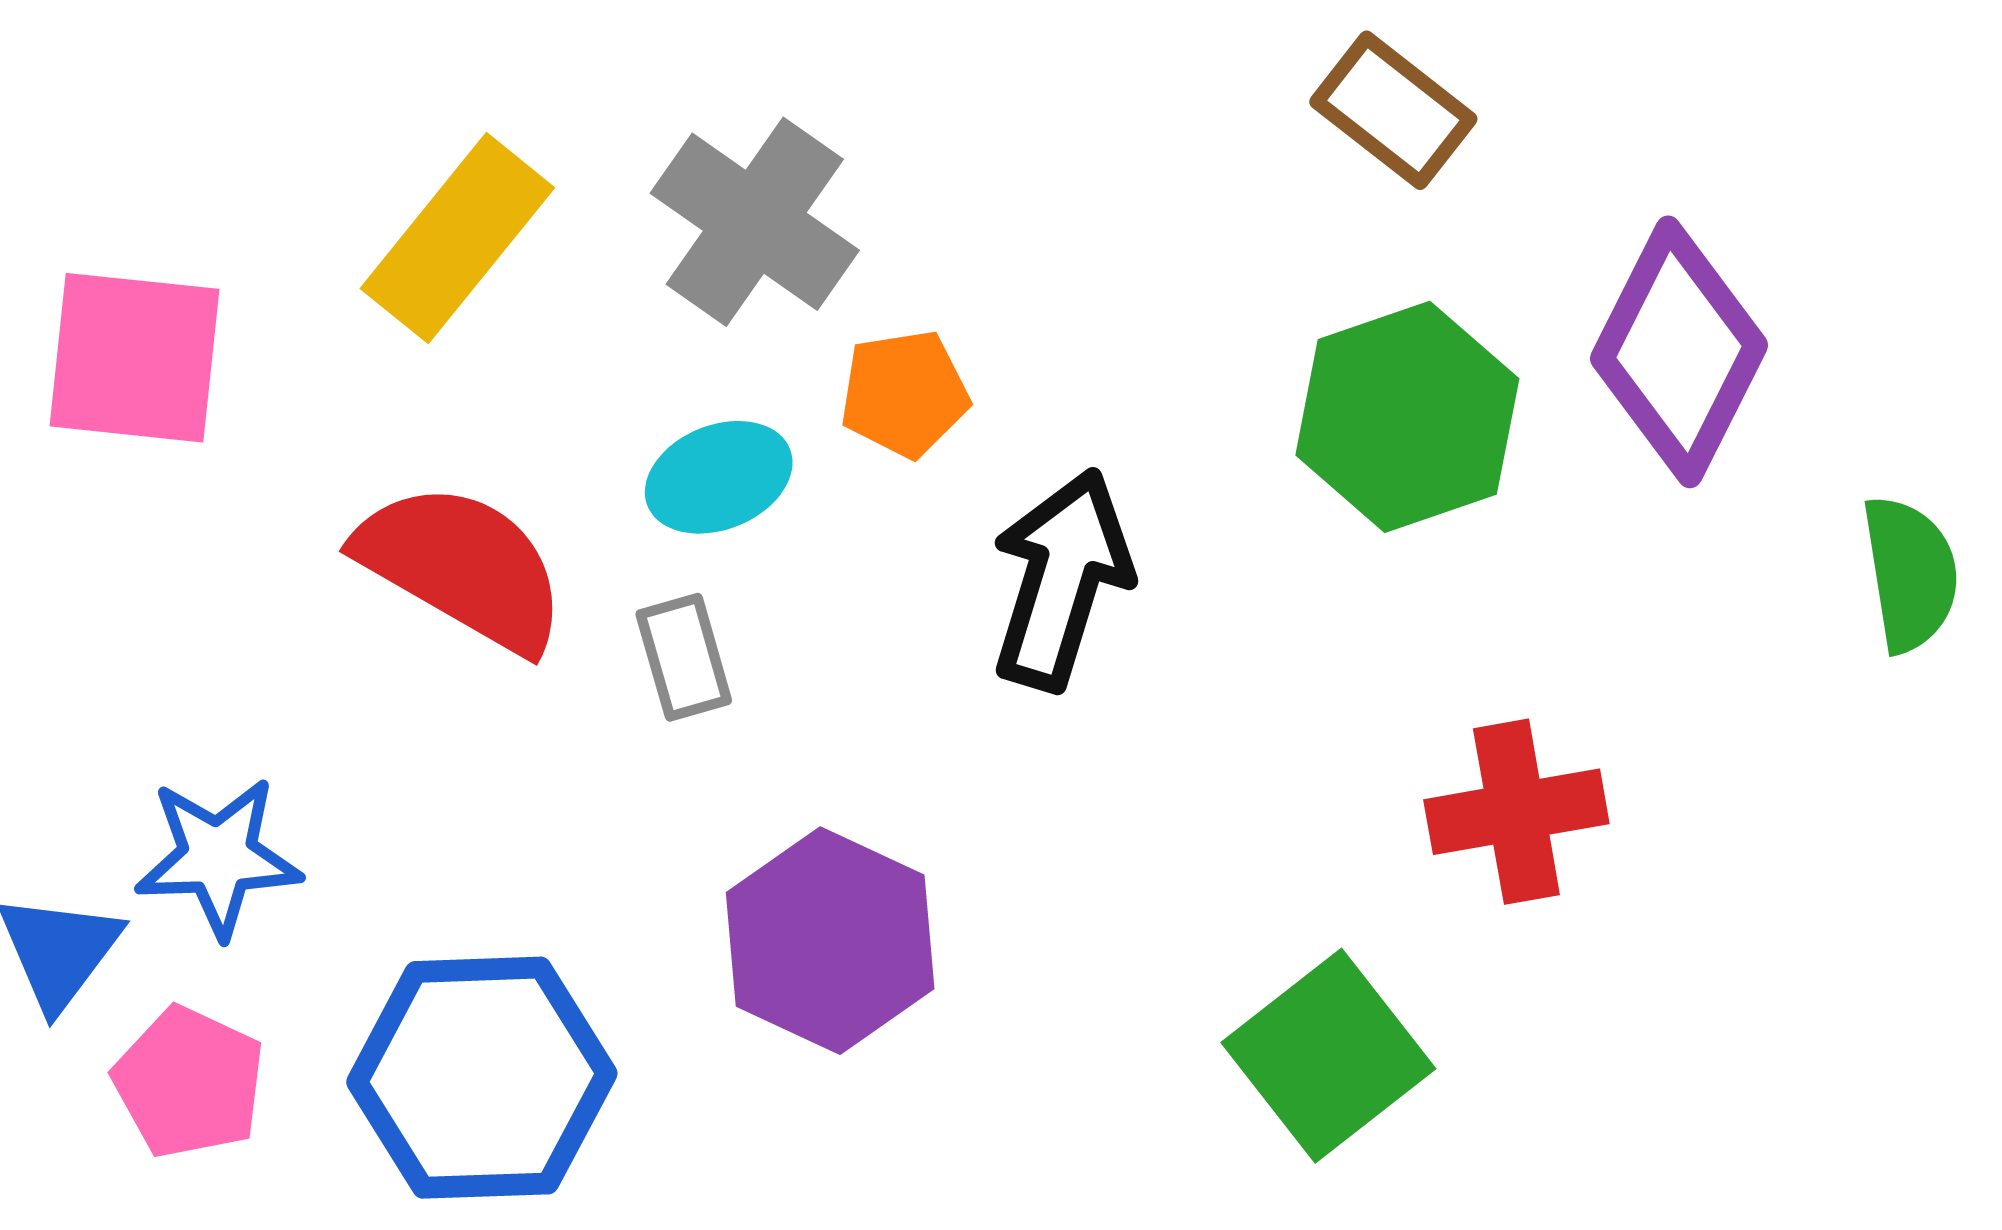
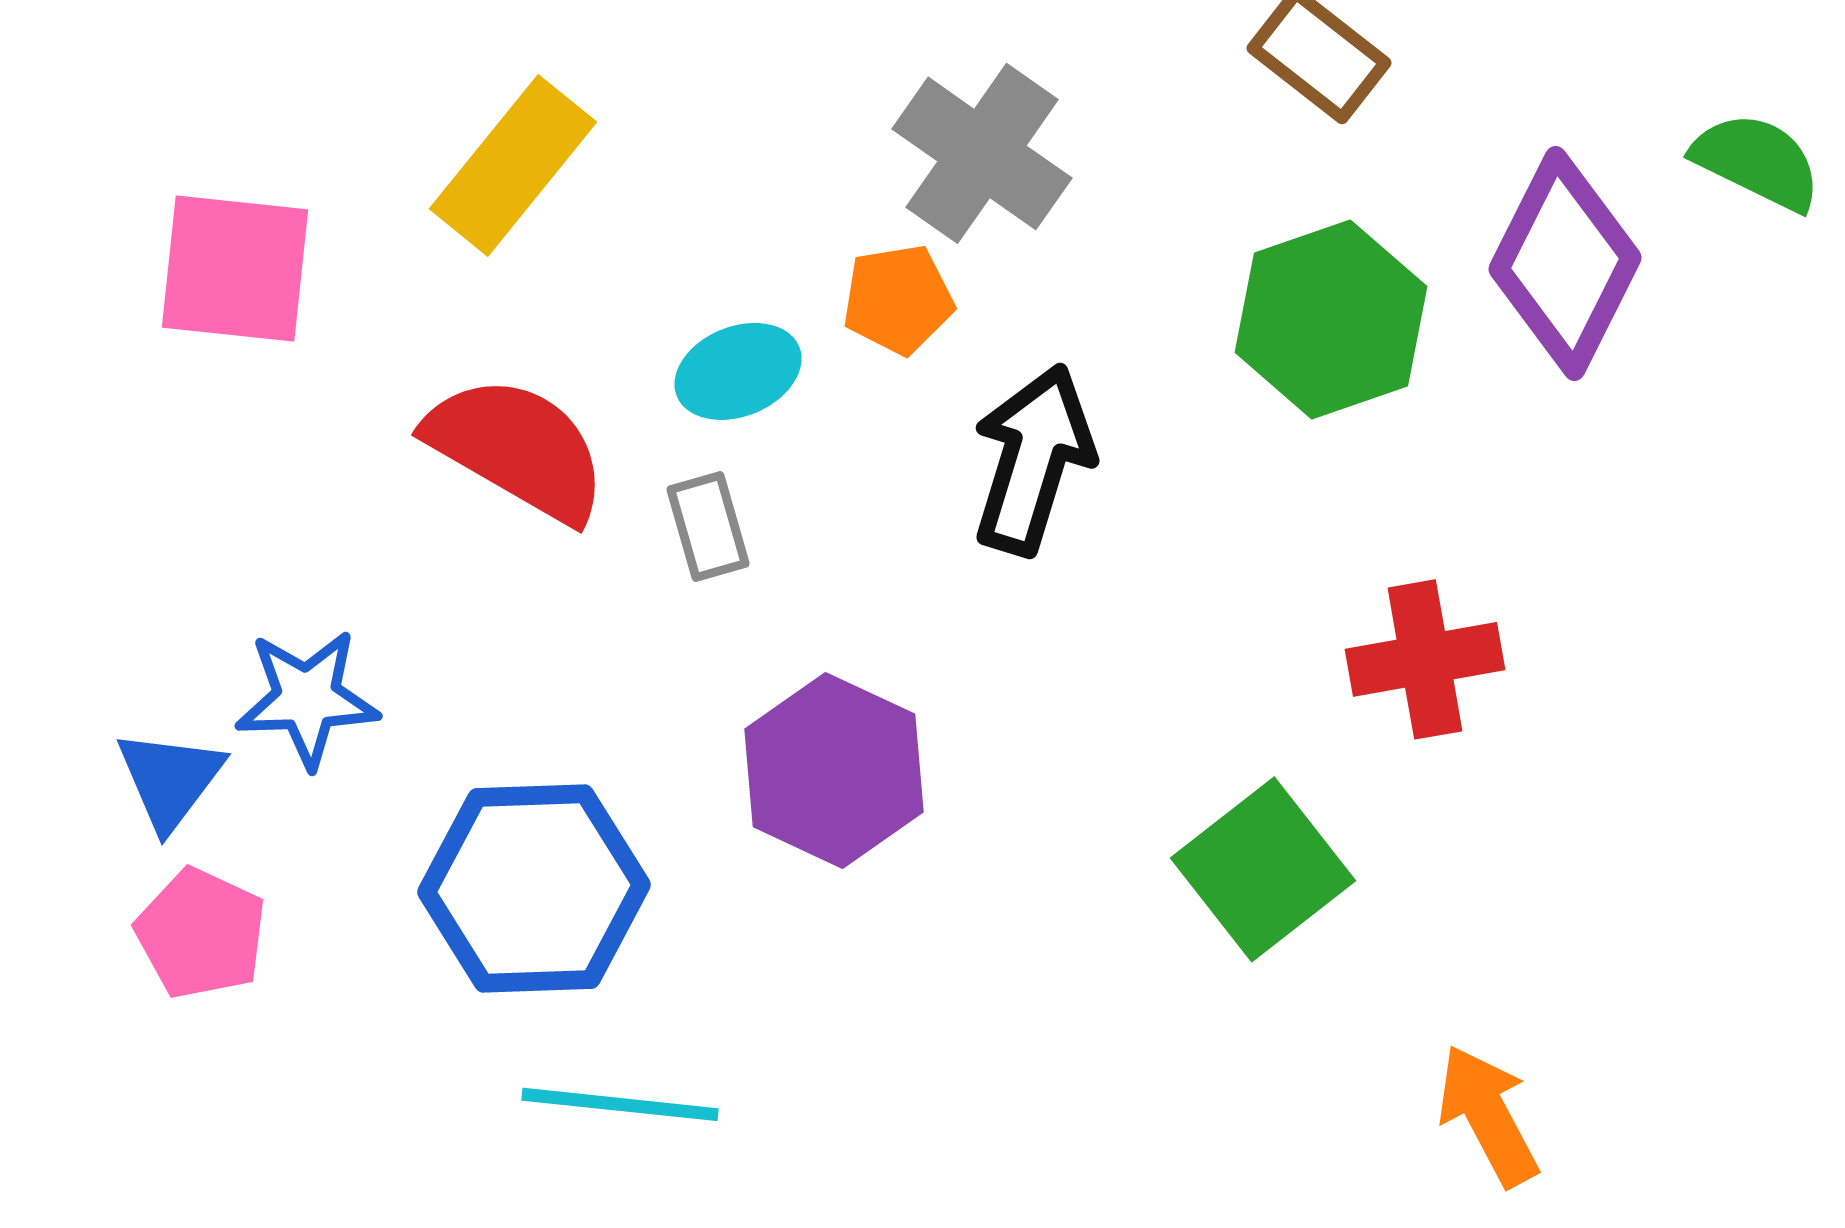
gray cross: (755, 222) -> (982, 153), moved
green semicircle: (1910, 574) -> (1757, 161), moved, turned -55
pink pentagon: (189, 1082) -> (201, 933), moved

